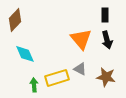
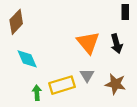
black rectangle: (105, 15) -> (125, 12), moved
gray triangle: (80, 69) -> (87, 75), turned 32

